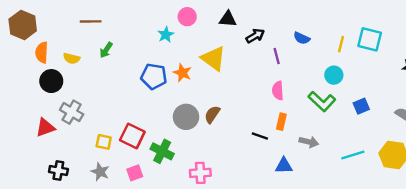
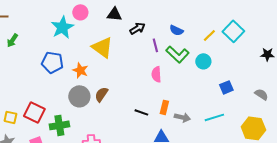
cyan star: (166, 35) -> (62, 27), size x1.6
cyan square: (370, 39) -> (233, 31), turned 30
yellow line: (341, 44) -> (209, 35), turned 32
orange star: (182, 73) -> (80, 70), moved
green L-shape: (322, 101) -> (177, 54), moved
orange rectangle: (281, 122) -> (164, 107), moved
green cross: (162, 151) -> (59, 125), turned -36
cyan line: (353, 155) -> (214, 117), moved

